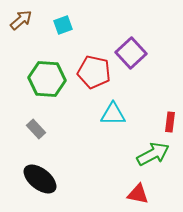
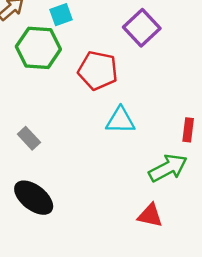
purple square: (131, 53) -> (142, 28), moved
green hexagon: (47, 79) -> (38, 48), moved

